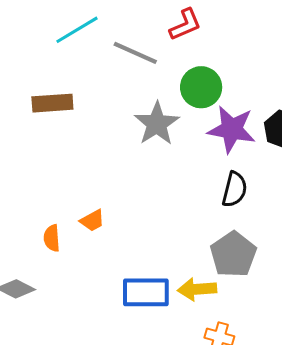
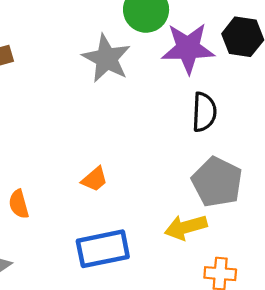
orange trapezoid: (92, 221) -> (95, 179), moved
blue rectangle: (146, 292) -> (103, 249), moved

